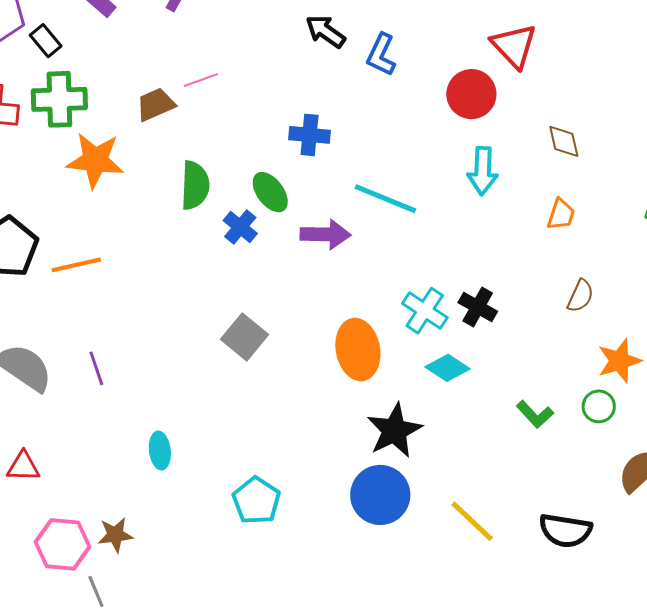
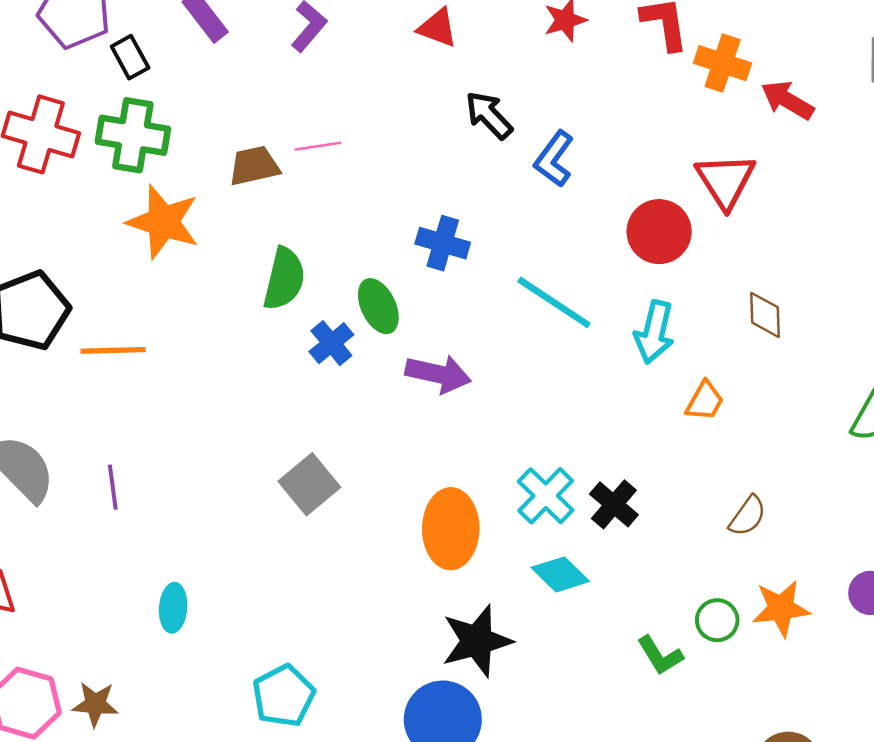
cyan line: (385, 199) -> (554, 302), moved
orange trapezoid: (561, 214) -> (705, 401), moved
green circle: (599, 406) -> (717, 620), moved

